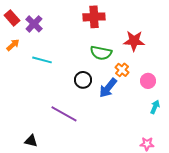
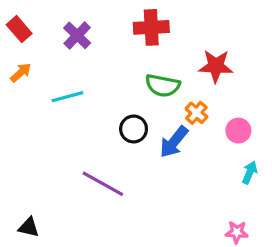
purple cross: (34, 24) -> (77, 35), moved
cyan line: (42, 60) -> (67, 97), turned -30
black triangle: (31, 141) -> (29, 227), moved

